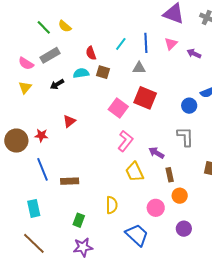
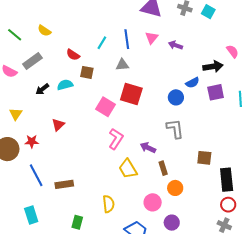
green line: (44, 27) -> (15, 35), moved
red semicircle: (91, 53) -> (73, 55), turned -32
cyan semicircle: (81, 73) -> (65, 85), moved
yellow triangle: (25, 87) -> (16, 114), moved
purple circle: (184, 229) -> (172, 223), moved

